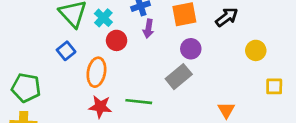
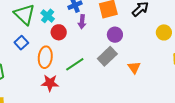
green line: (139, 102) -> (75, 64), moved, turned -36
orange triangle: (226, 110) -> (134, 67), moved

